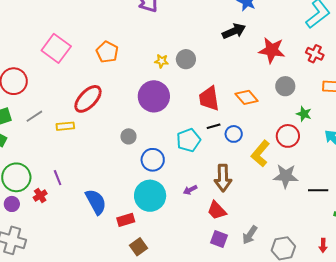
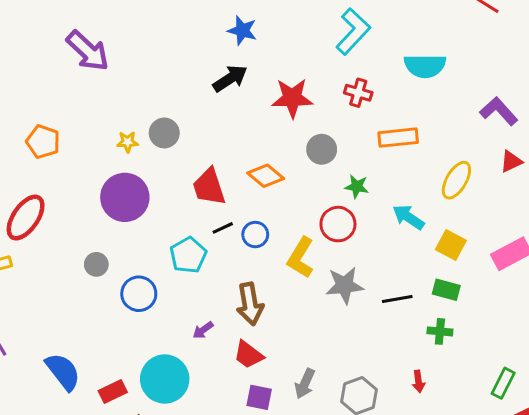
cyan circle: (150, 196) -> (165, 379), moved

